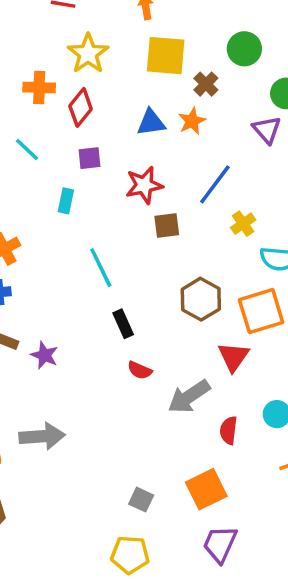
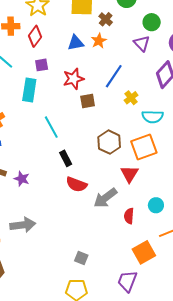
cyan rectangle: (66, 201) -> (29, 90), size x1.6
red semicircle: (140, 370) -> (76, 184), size x1.5
orange square: (206, 489) -> (144, 252), moved

